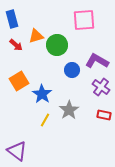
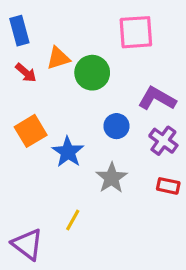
blue circle: (72, 70) -> (116, 126), moved
yellow line: (45, 120) -> (73, 220), moved

